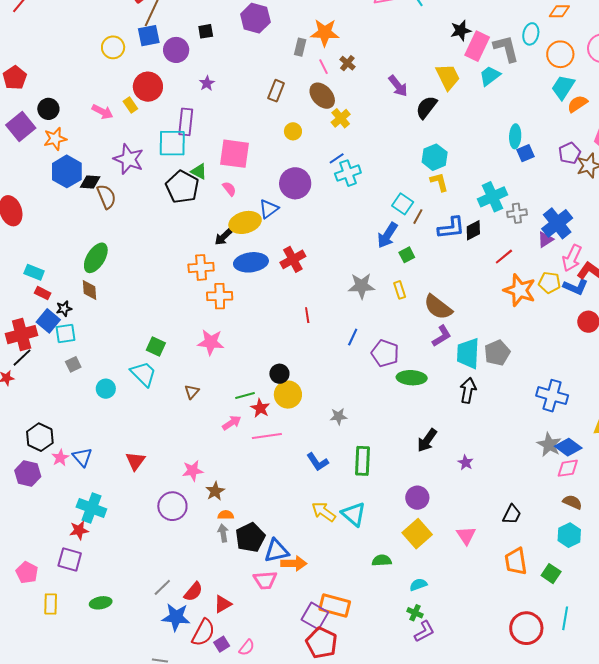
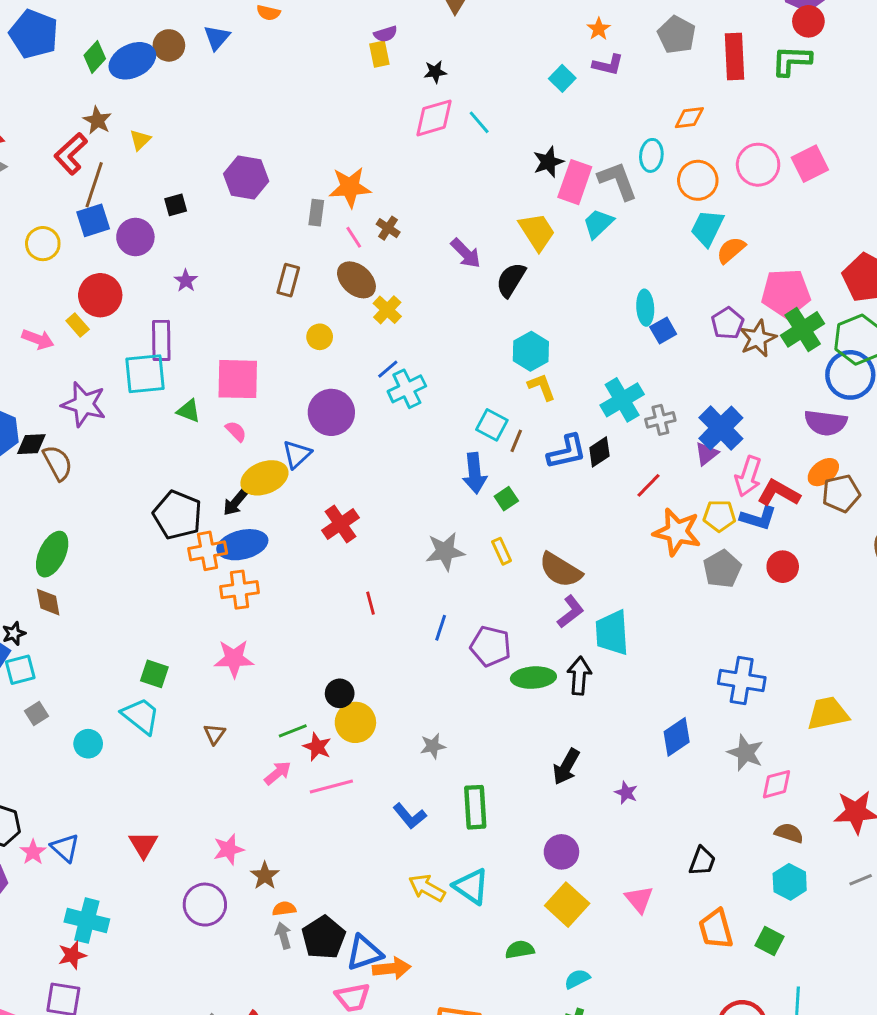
black pentagon: (182, 187) -> (177, 515), moved
blue arrow: (387, 235) -> (475, 473), turned -32
blue ellipse: (251, 262) -> (242, 545), moved
gray pentagon: (497, 353) -> (722, 569), moved
black arrow: (468, 390) -> (579, 676), moved
blue diamond: (568, 447) -> (677, 737), moved, turned -64

